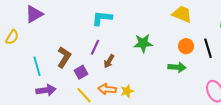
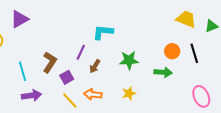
yellow trapezoid: (182, 14) -> (186, 19), moved
cyan L-shape: (102, 18) -> (103, 32), moved
green star: (143, 43) -> (129, 60), moved
yellow star: (127, 91) -> (129, 93), moved

